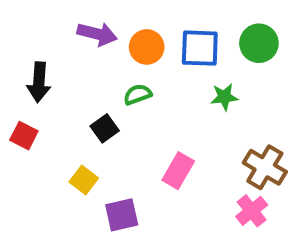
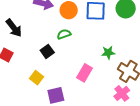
black arrow: (39, 82) -> (14, 28), turned -42
green star: (224, 97) -> (108, 53), moved

